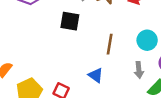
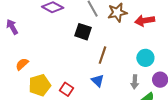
brown line: (110, 44) -> (103, 55), moved

